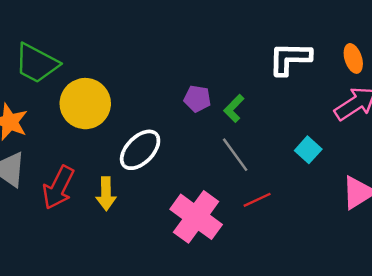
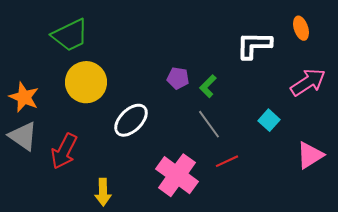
orange ellipse: (353, 58) -> (301, 28), moved
green trapezoid: (37, 63) -> (70, 35), moved, turned -54
yellow arrow: (106, 194) -> (103, 192), moved

